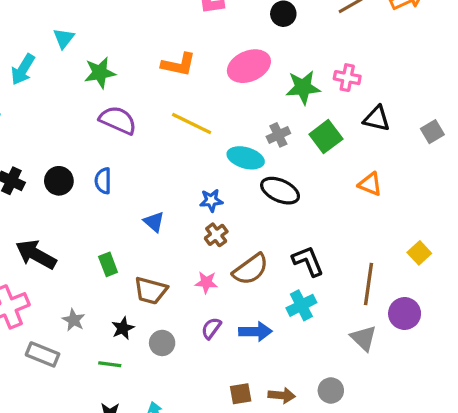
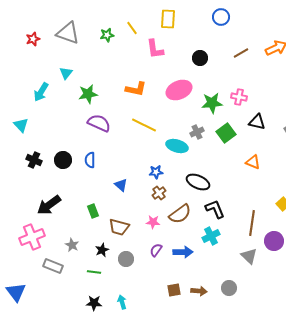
black ellipse: (280, 191) -> (198, 182), moved
black arrow: (36, 255) -> (49, 205), turned -65

